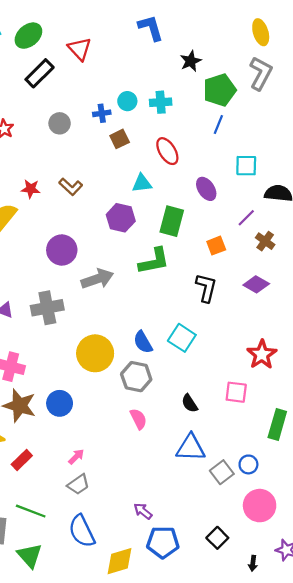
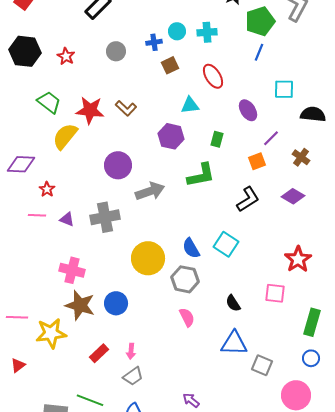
red star: (31, 189) -> (90, 110), size x1.6
purple line: (246, 218) -> (271, 138), moved
green rectangle: (172, 221) -> (217, 139), size x0.6
black L-shape: (206, 288) -> (248, 199), turned 44
pink arrow: (76, 457) -> (131, 351), turned 140
red rectangle: (22, 460) -> (99, 353), moved
blue circle: (248, 464) -> (311, 358), moved
gray square: (222, 472) -> (262, 365), turned -30

